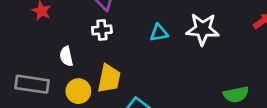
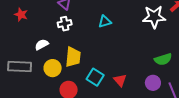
white star: (203, 29) -> (154, 17), moved
white semicircle: (66, 56) -> (42, 45), turned 80

